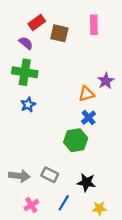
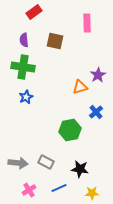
red rectangle: (37, 23) -> (34, 12), moved
brown square: (59, 33) -> (55, 41), moved
purple semicircle: (26, 43) -> (24, 40), turned -136
blue cross: (89, 118) -> (96, 112), moved
blue line: (64, 203) -> (59, 188), turned 35

